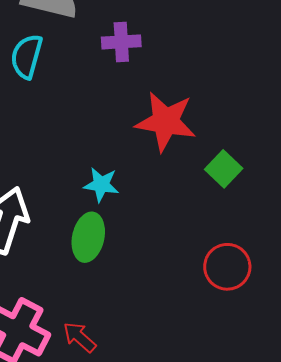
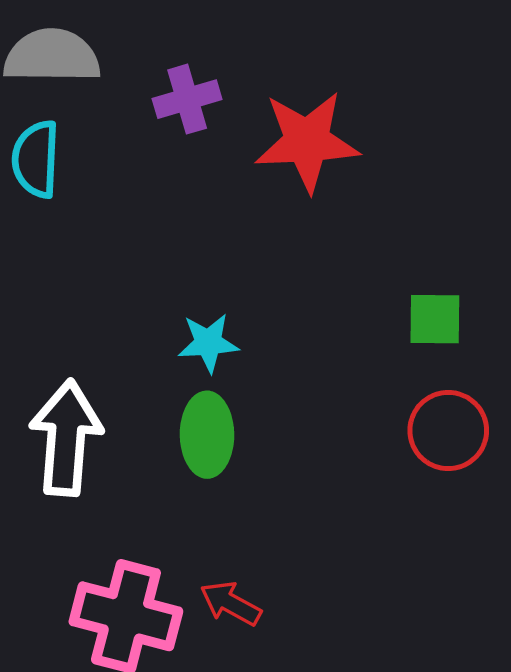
red star: (166, 121) -> (307, 141), moved
green square: (224, 169) -> (435, 319), moved, turned -30

